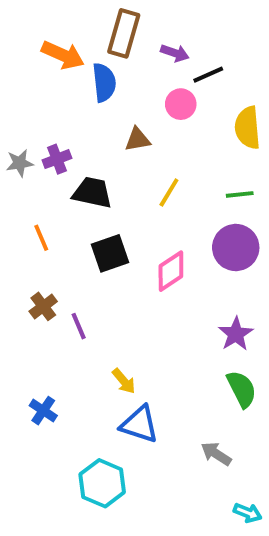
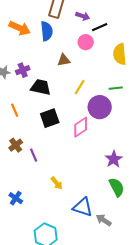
orange arrow: (63, 55) -> (20, 28), moved
purple circle: (236, 248) -> (100, 107), moved
blue triangle: (139, 424) -> (83, 207), moved

